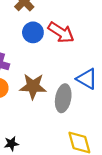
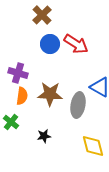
black star: (11, 144) -> (44, 136), moved

